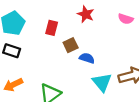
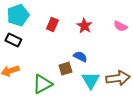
red star: (86, 14) -> (84, 26), moved
brown square: (71, 45) -> (65, 69), moved

